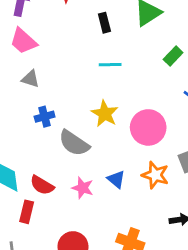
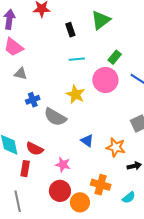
green rectangle: (173, 56) -> (115, 57), moved
pink circle: (148, 127) -> (105, 80), moved
orange star: (155, 175) -> (116, 147), moved
pink star: (83, 188) -> (63, 165), moved

